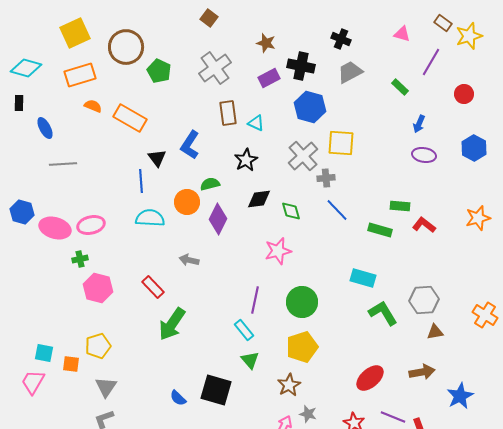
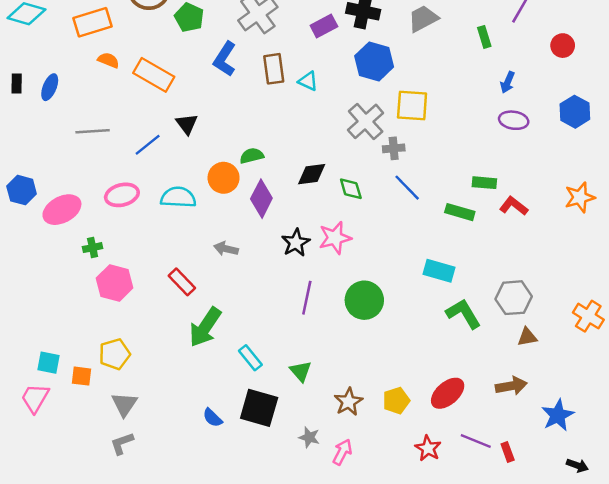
green rectangle: (400, 87) -> (484, 37), turned 30
black rectangle: (19, 103) -> (17, 84), moved
blue ellipse: (45, 128) -> (50, 87), turned 50
blue L-shape: (190, 145) -> (225, 59), moved
black star: (246, 160) -> (296, 243), moved
gray line: (63, 164) -> (93, 131), moved
blue line: (141, 181) -> (148, 145), moved, turned 55
pink ellipse: (91, 225) -> (122, 195), moved
pink ellipse: (55, 228) -> (62, 210), turned -44
cyan rectangle: (244, 330) -> (250, 358), moved
yellow pentagon: (302, 347) -> (396, 401), moved, size x0.7
gray star: (308, 414) -> (309, 437), moved

